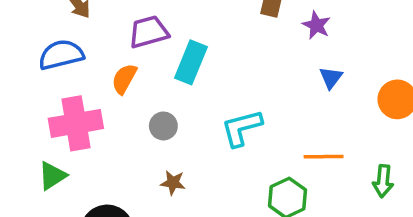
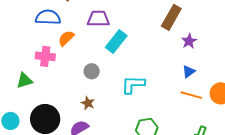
orange semicircle: (124, 79) -> (66, 38), moved
pink cross: (76, 123) -> (45, 56), size x0.7
orange line: (324, 157) -> (191, 95), moved

